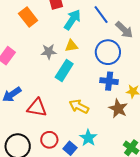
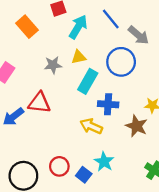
cyan rectangle: (64, 70) -> (88, 81), moved
blue cross: (109, 81) -> (108, 104), moved
red triangle: (37, 108) -> (39, 103), moved

